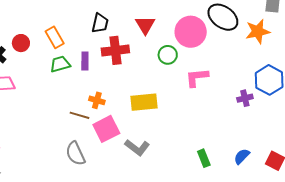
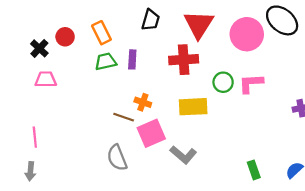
red triangle: (145, 25) -> (199, 24), size x1.4
red cross: (115, 50) -> (184, 60), moved
green circle: (168, 55) -> (223, 82), moved

